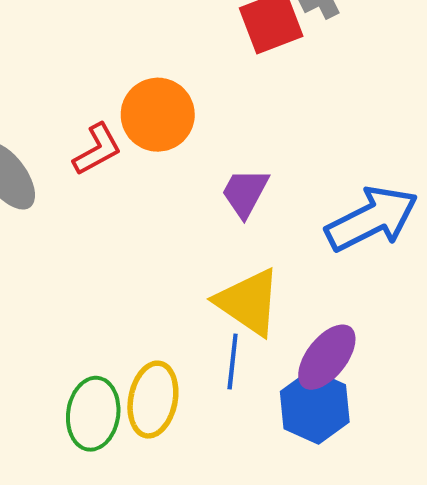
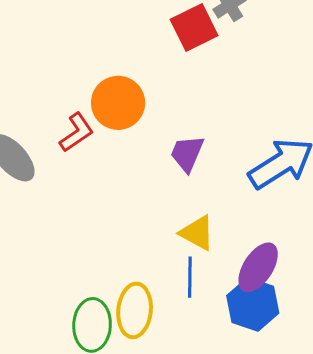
yellow triangle: (248, 302) -> (197, 233), size x0.7

